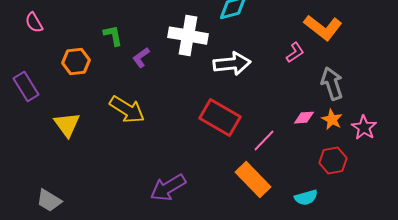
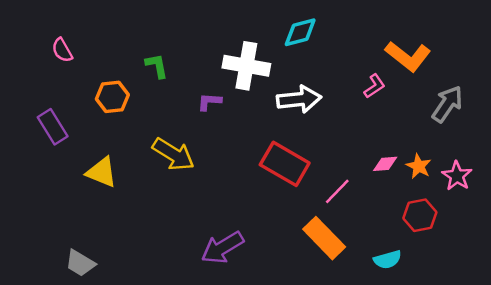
purple L-shape: (141, 58) -> (209, 102), moved, turned 40
gray arrow: (332, 84) -> (447, 104), moved, turned 52
yellow triangle: (67, 125) -> (102, 172), turned -32

